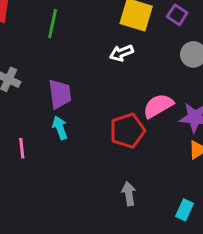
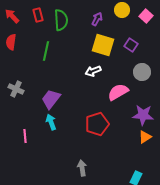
purple trapezoid: (60, 94) -> (51, 99), turned -135
pink semicircle: (158, 106) -> (118, 92), moved
gray arrow: (129, 194) -> (82, 168), moved

